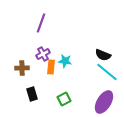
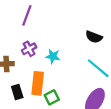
black semicircle: (103, 55) -> (94, 37), moved
orange rectangle: (51, 67) -> (38, 83), moved, size x1.5

